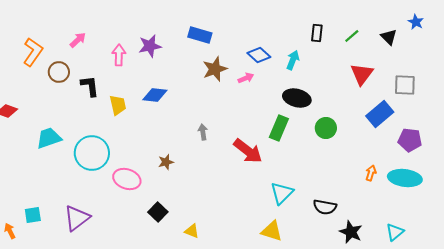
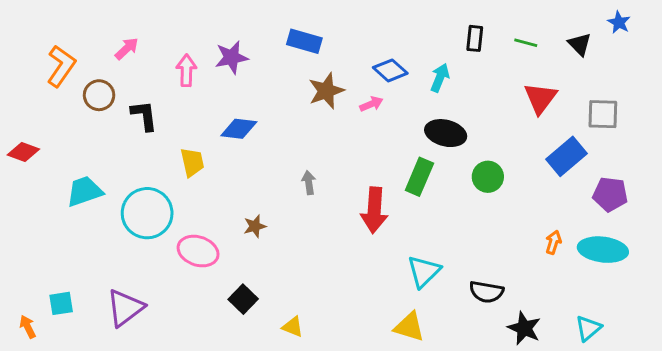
green line: (352, 36) -> (526, 43), turned 56
yellow trapezoid: (118, 105) -> (192, 162), moved
red arrow: (248, 151) -> (374, 210), turned 56

